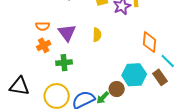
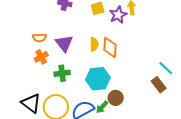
orange diamond: (150, 42) -> (110, 47), moved
cyan hexagon: (134, 75) -> (98, 79), moved
black triangle: (19, 86) -> (31, 103), moved, turned 30

